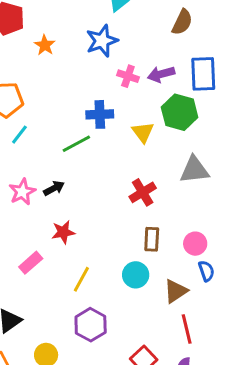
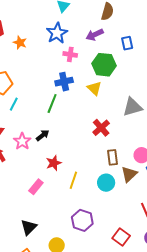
purple arrow: (161, 74) -> (95, 35), moved
blue rectangle: (203, 74) -> (127, 43), size x0.6
pink cross: (128, 76) -> (70, 54), moved
green hexagon: (180, 112) -> (104, 65), moved
green line: (76, 144) -> (52, 104), turned -30
yellow line: (81, 279) -> (73, 180), moved
brown triangle: (176, 291) -> (129, 174), moved

